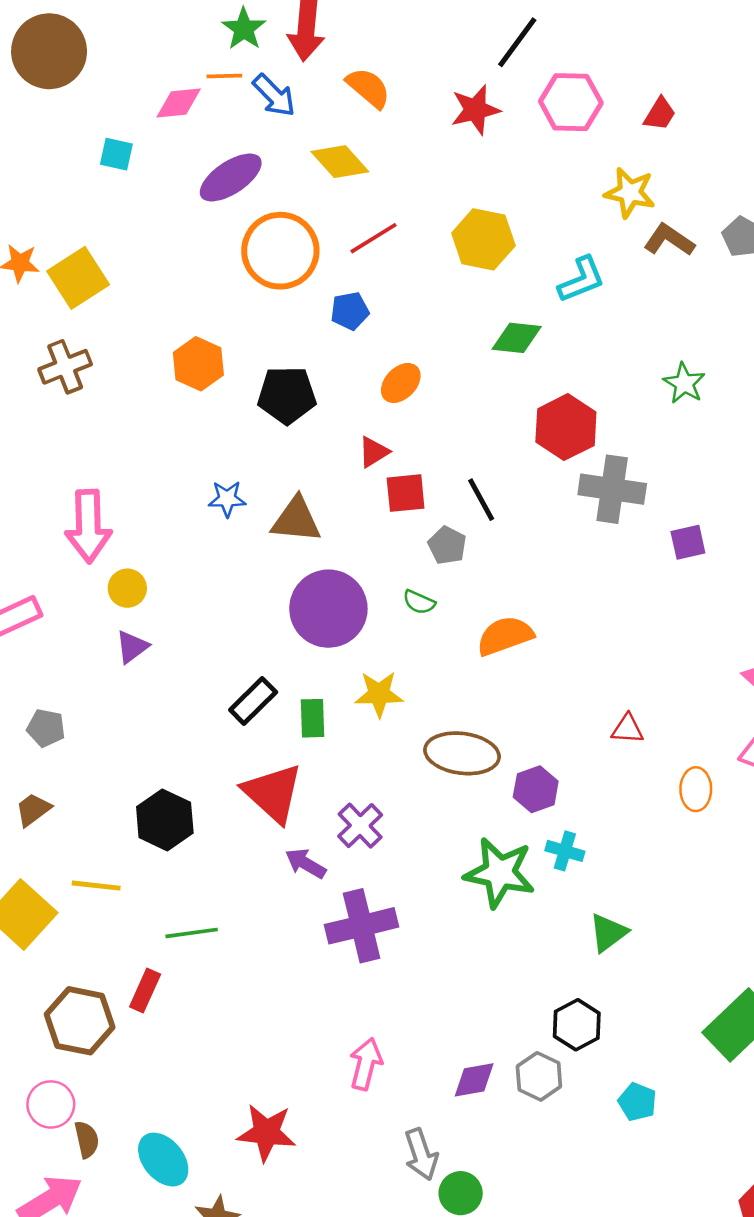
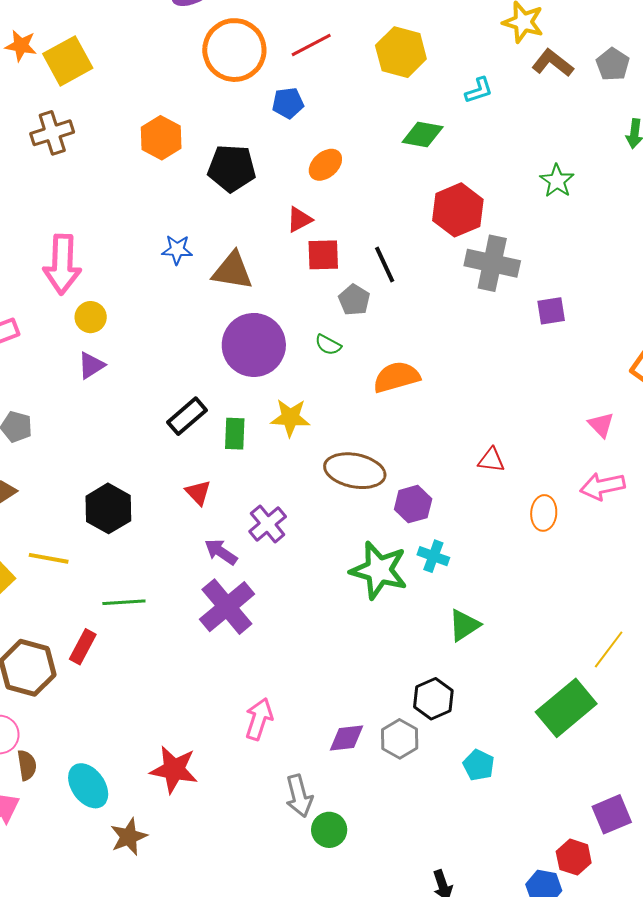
cyan L-shape: (581, 280) -> (479, 90), size x0.7
red triangle: (273, 793) -> (198, 493), size x0.5
purple cross: (362, 926) -> (227, 607), moved, turned -30

